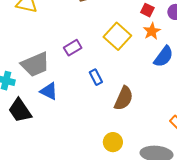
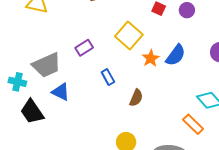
orange star: (152, 31) -> (151, 58), moved
brown semicircle: (124, 98) -> (136, 98), size x0.7

